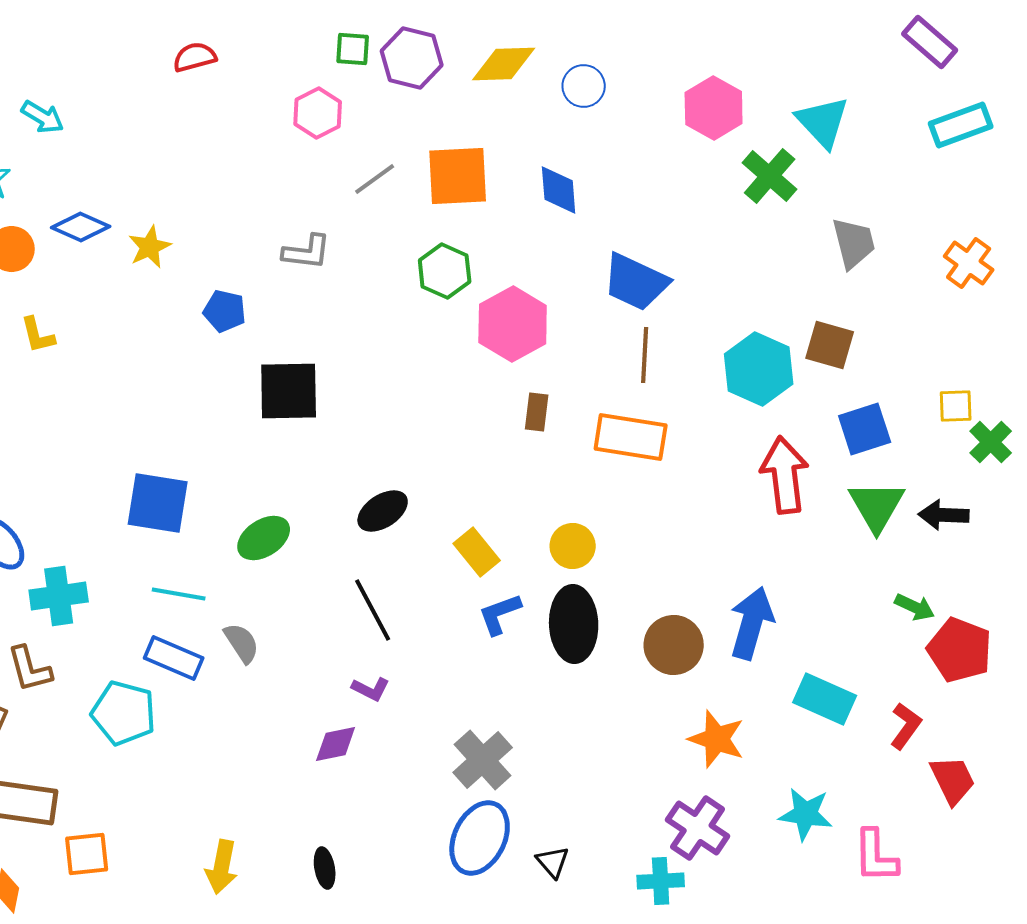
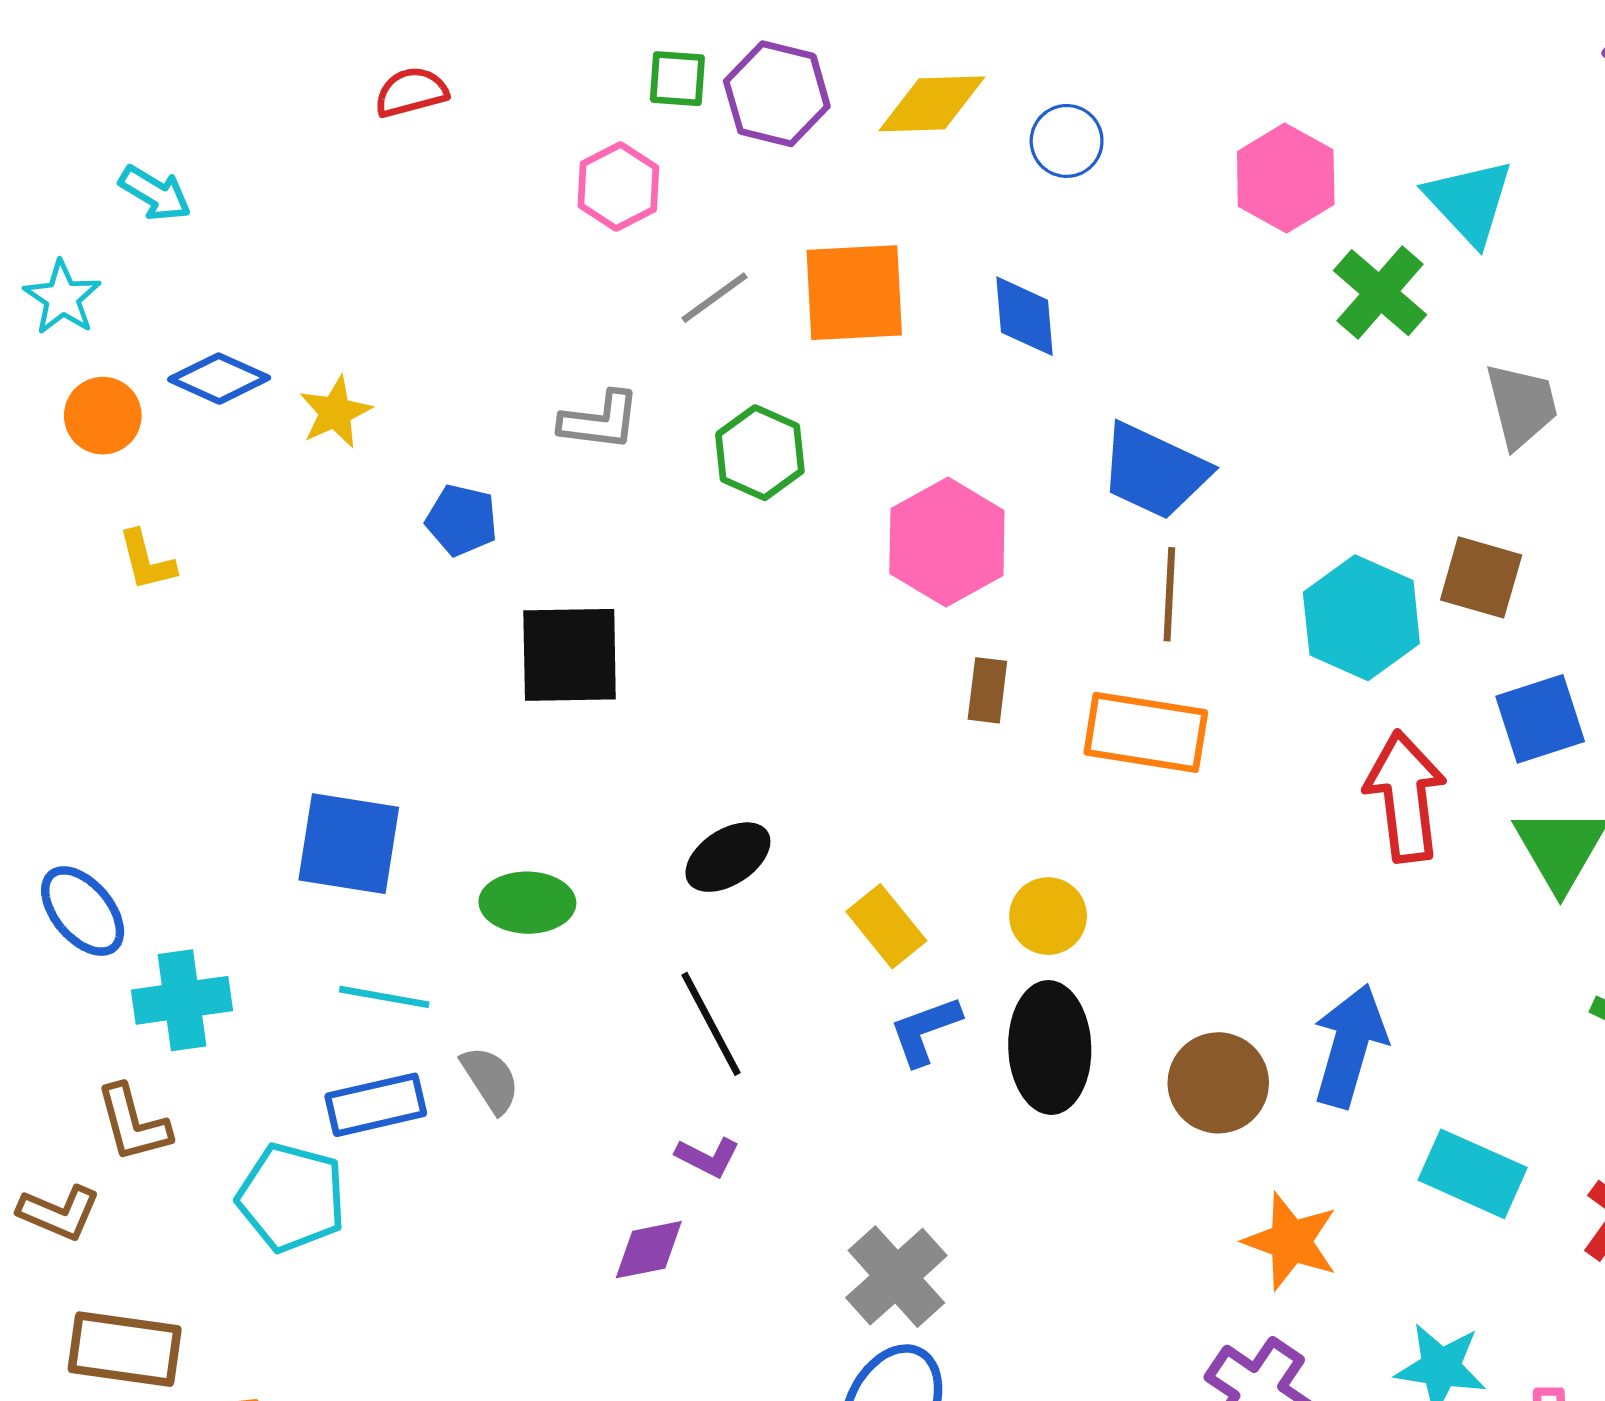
green hexagon: (445, 271) -> (760, 453), moved
green ellipse: (264, 538) -> (527, 903), turned 34
blue rectangle: (174, 658) -> (376, 1105), turned -36

